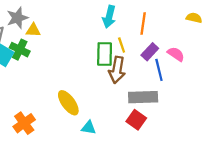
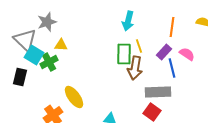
orange line: (143, 23) -> (172, 27), moved
yellow triangle: (33, 30) -> (61, 45), moved
green cross: (20, 50) -> (49, 62), moved, turned 36
yellow ellipse: (68, 103) -> (74, 97), moved

